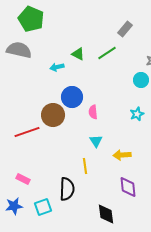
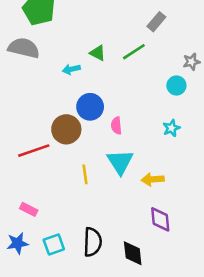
cyan triangle: (96, 141) -> (120, 162), size x1.6
yellow line: (85, 166) -> (85, 174), moved
black semicircle: (67, 189) -> (93, 242), moved

